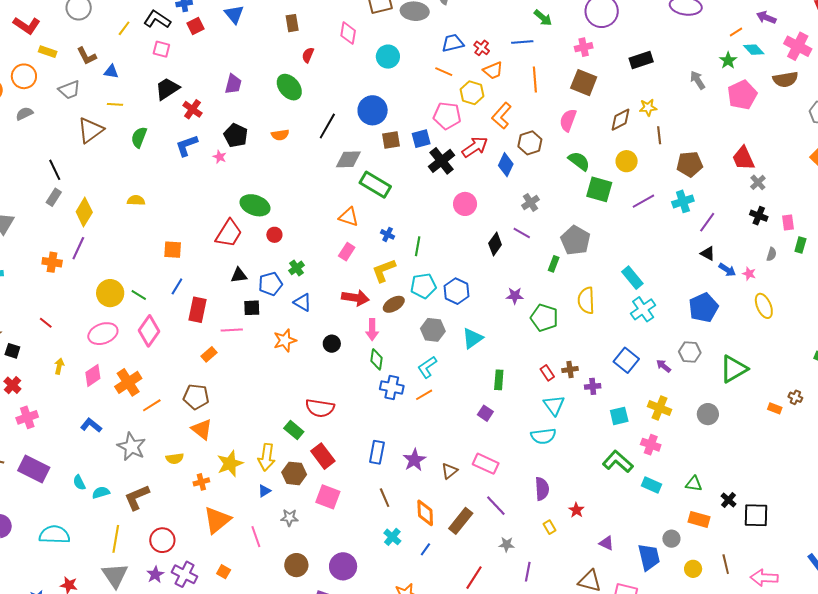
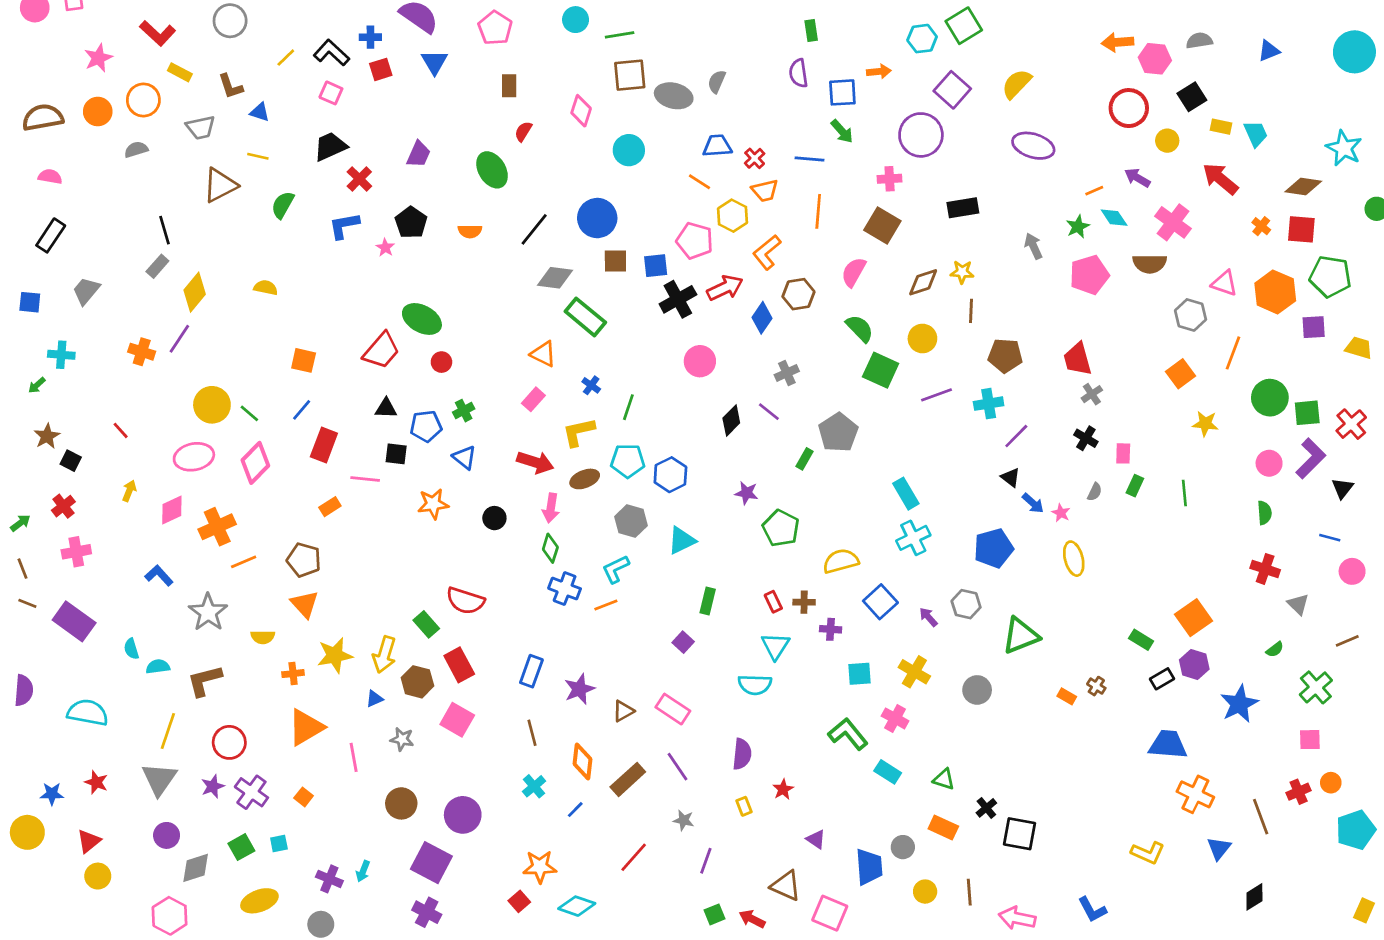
yellow semicircle: (586, 300) -> (841, 561), moved, turned 68

